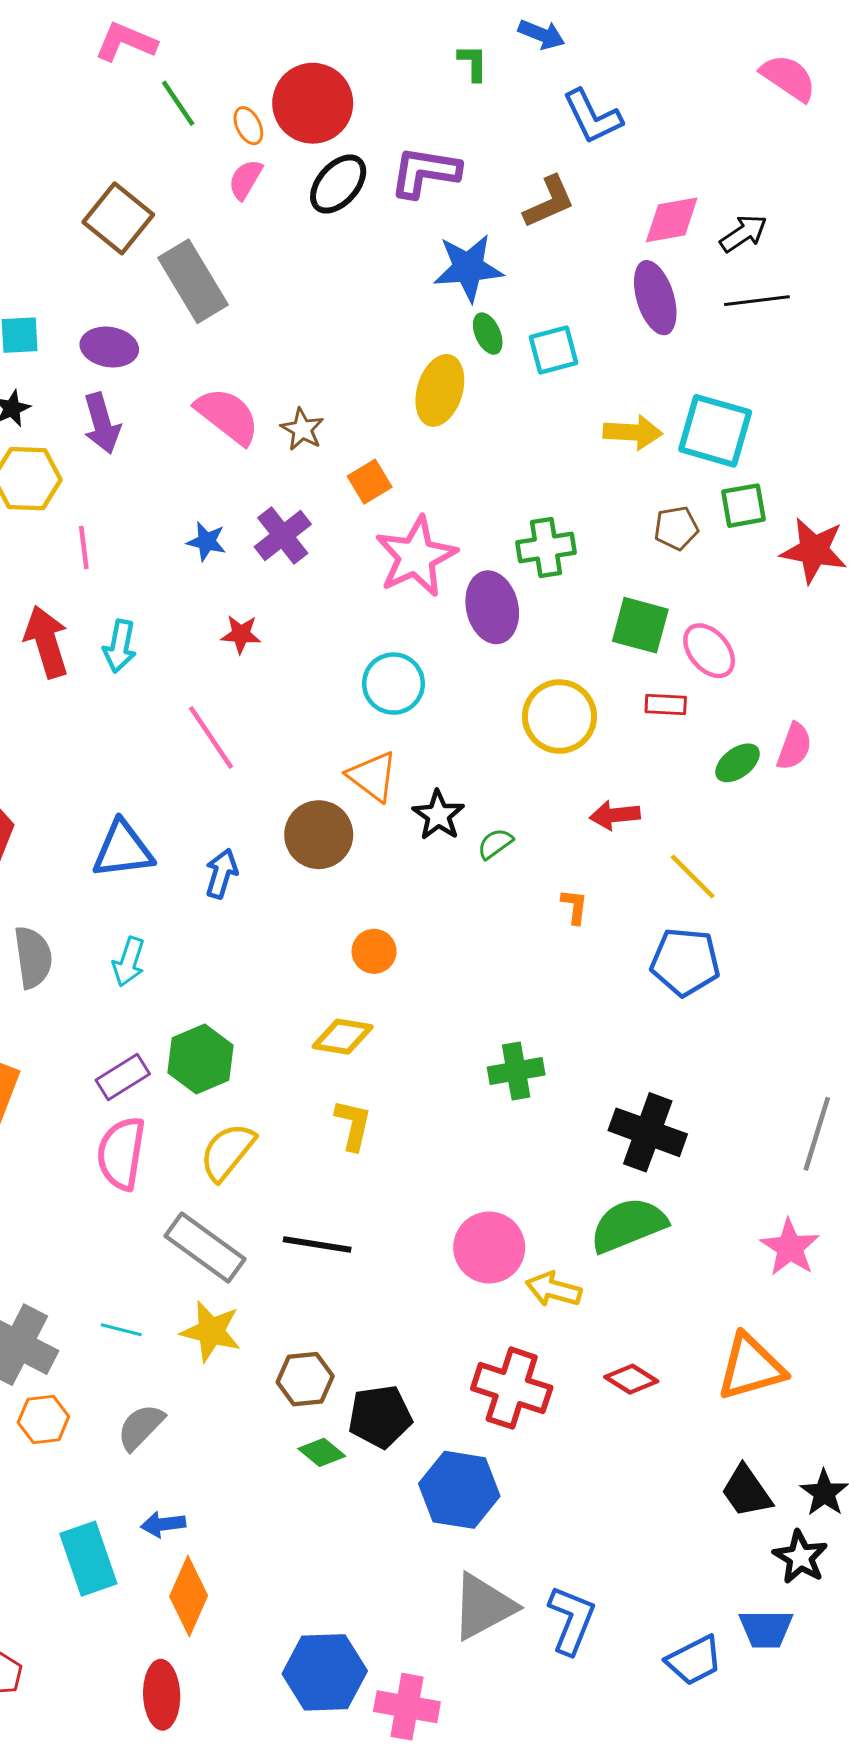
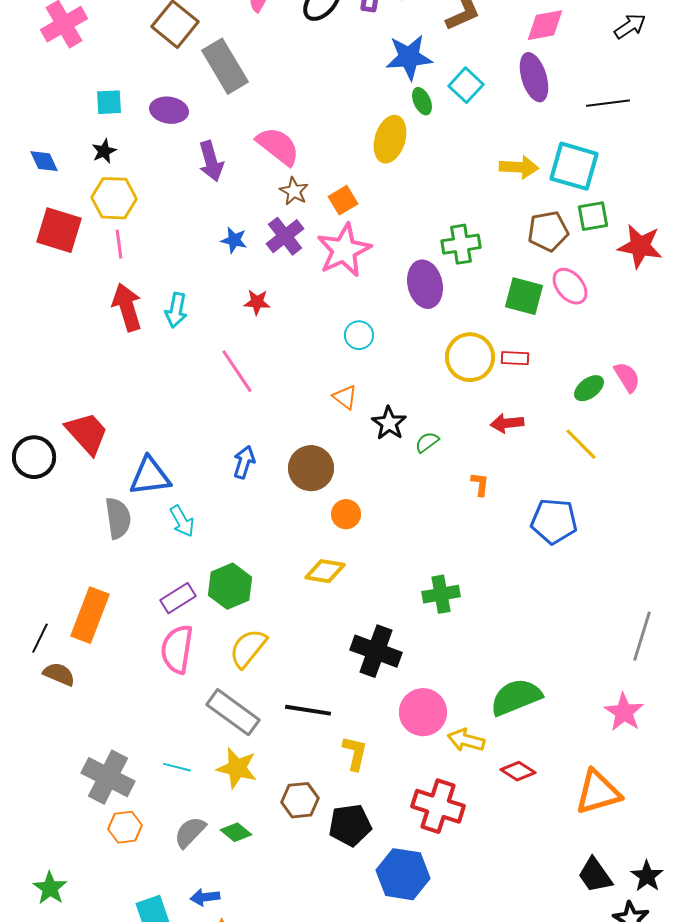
black arrow: (743, 233) -> (630, 26), moved
black line: (757, 301) -> (608, 103), moved
cyan square: (554, 350) -> (466, 85), moved, turned -32
pink semicircle: (227, 416) -> (278, 146), moved
purple arrow: (102, 423) -> (211, 161), moved
brown star: (302, 429) -> (294, 191), moved
brown pentagon: (676, 528) -> (548, 231), size x1.4
pink line: (84, 547) -> (119, 244), moved
pink star: (416, 556) -> (344, 250), moved
pink ellipse: (709, 651) -> (570, 286), moved
cyan circle: (393, 684) -> (359, 335), size x0.7
red rectangle: (666, 705) -> (515, 358), moved
pink semicircle: (794, 746) -> (627, 377), turned -52
orange triangle: (373, 776) -> (345, 397), size x0.7
brown circle: (319, 835) -> (311, 468), moved
blue triangle: (123, 850) -> (150, 476), moved
yellow line: (693, 877) -> (581, 444), moved
cyan arrow: (129, 962) -> (182, 521), turned -48
yellow L-shape: (353, 1125) -> (355, 753), moved
black cross: (648, 1132) -> (376, 651), moved
red diamond: (631, 1379) -> (518, 771), moved
green diamond: (322, 1452) -> (236, 832), moved

